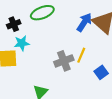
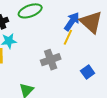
yellow line: (81, 55) -> (68, 37), moved

